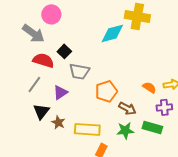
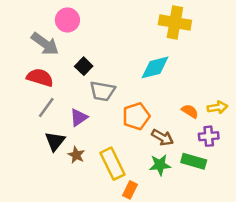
cyan diamond: (112, 33) -> (155, 67), moved
red semicircle: (43, 60) -> (40, 77), moved
yellow rectangle: (87, 129) -> (112, 164), turned 60

